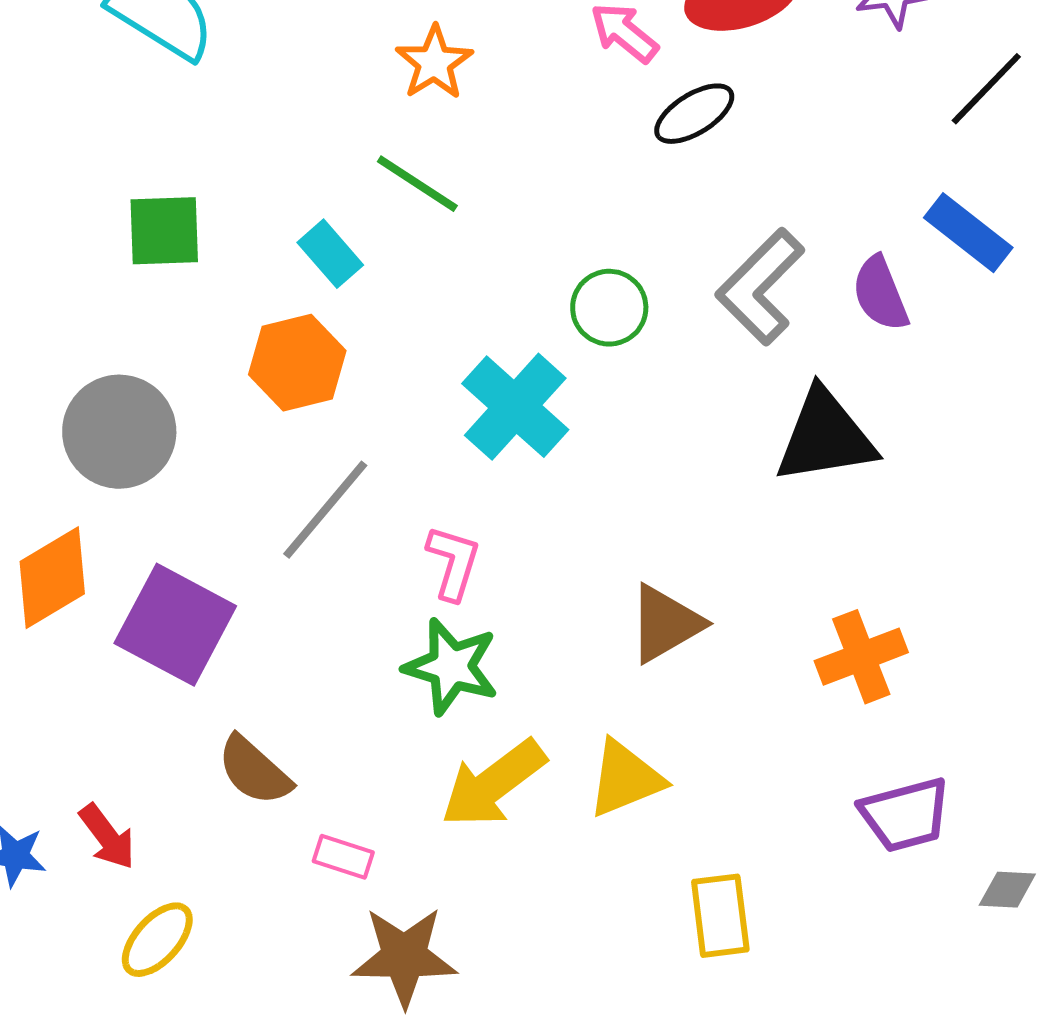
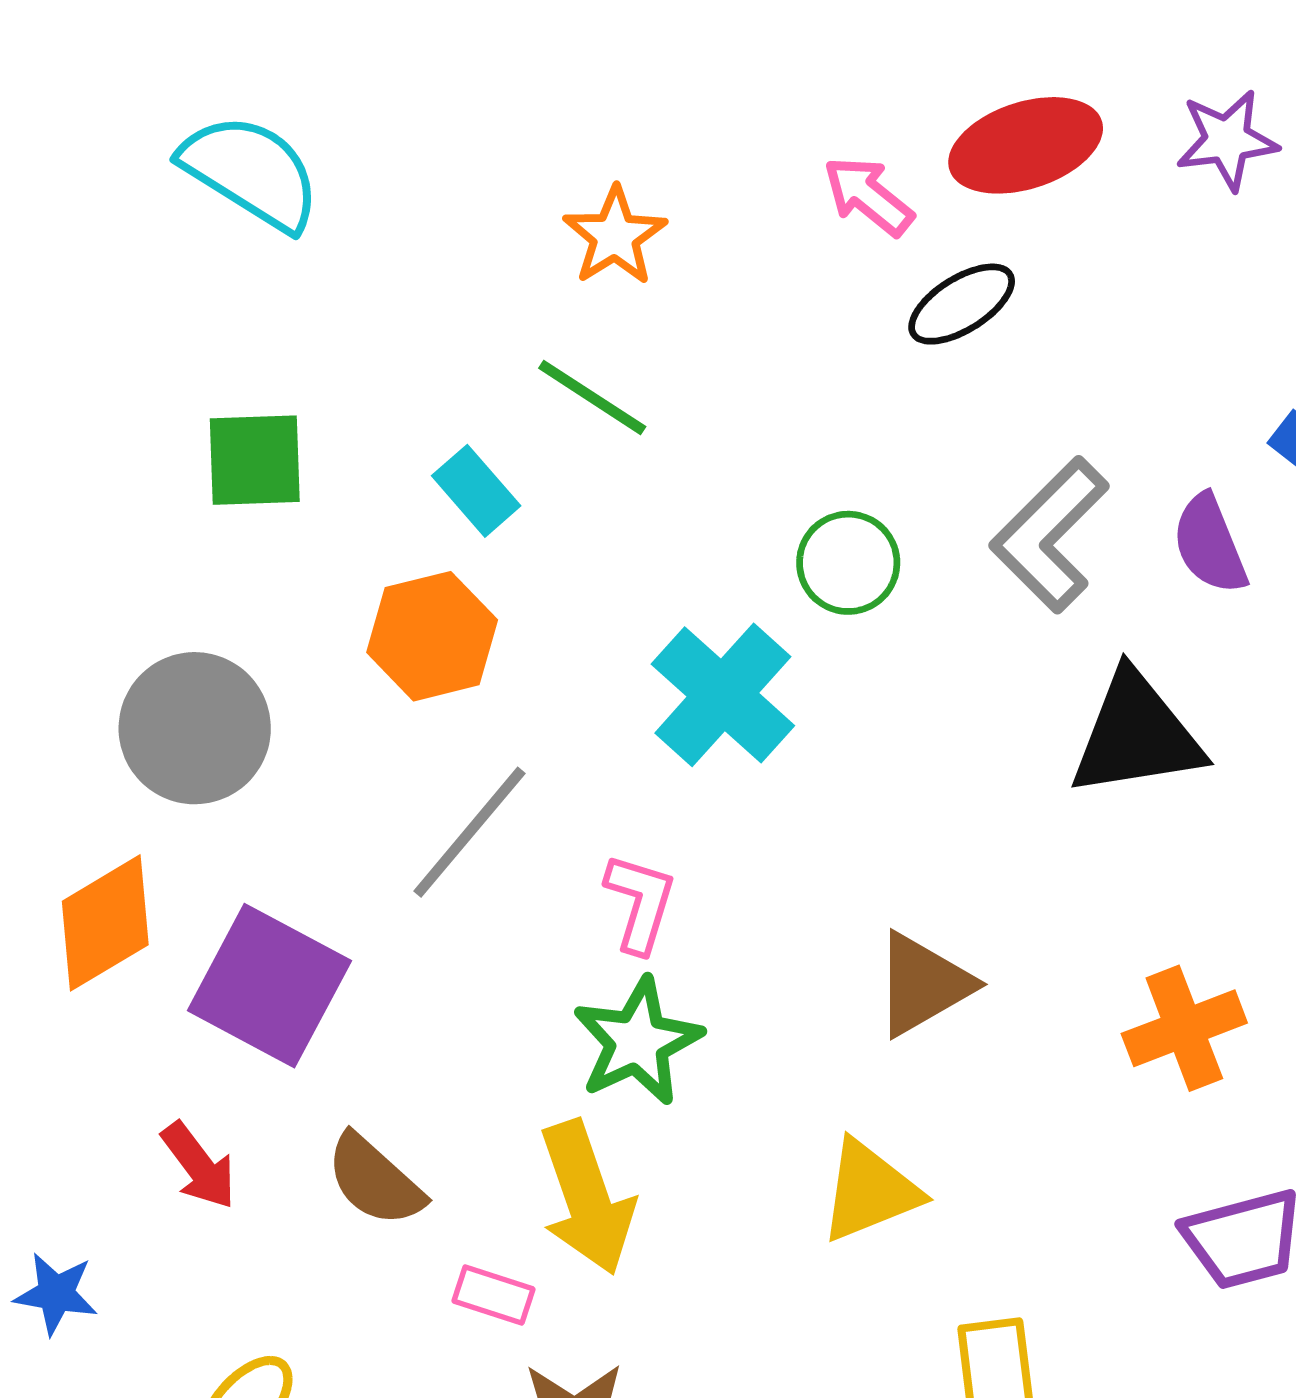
green star: (451, 667) -> (638, 1042), turned 30
yellow arrow: (493, 784) -> (587, 1198), moved, turned -72
red arrow: (107, 837) -> (199, 1166), moved

